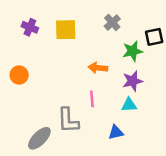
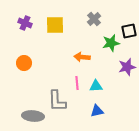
orange circle: (19, 75) -> (24, 63), moved
purple star: (133, 81) -> (127, 67), moved
cyan triangle: (129, 105) -> (96, 86), moved
gray ellipse: (39, 138) -> (33, 116), turned 50

